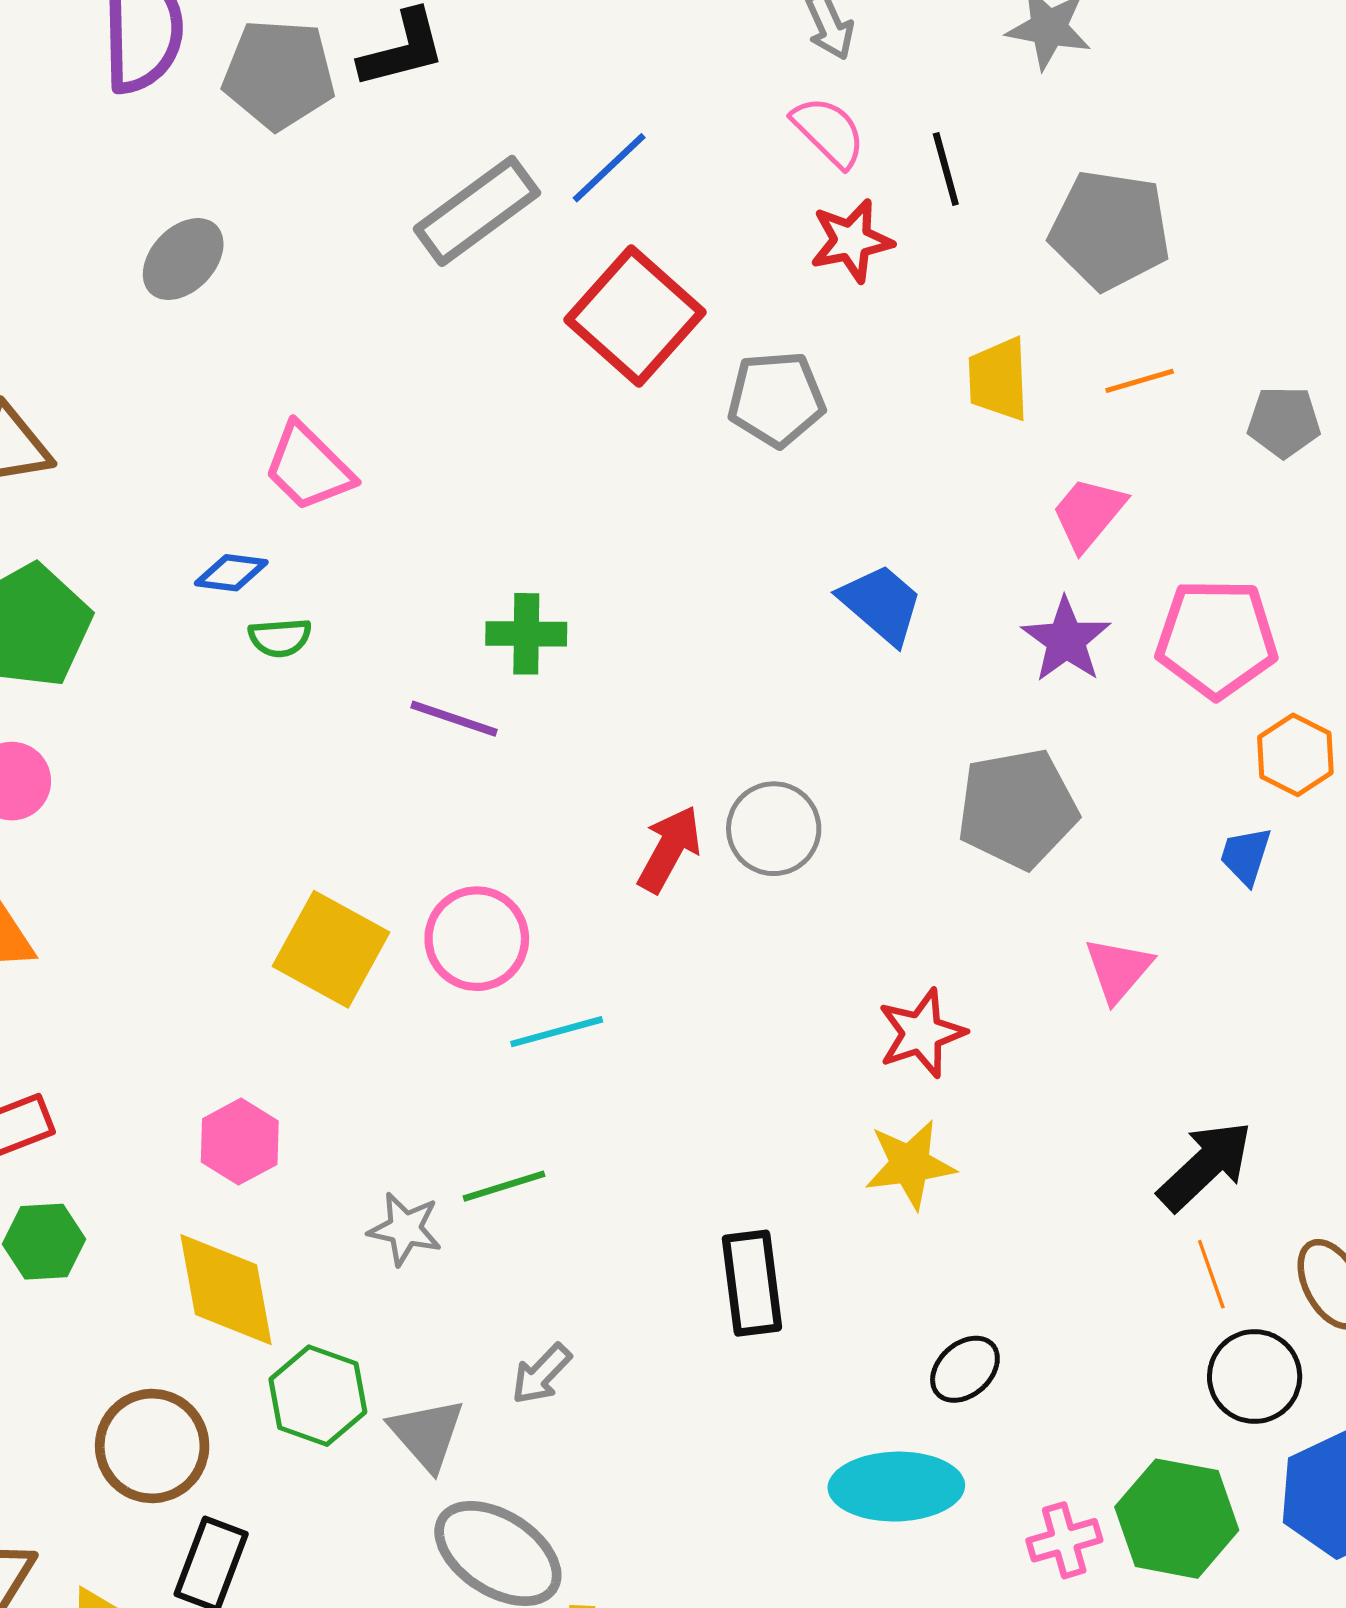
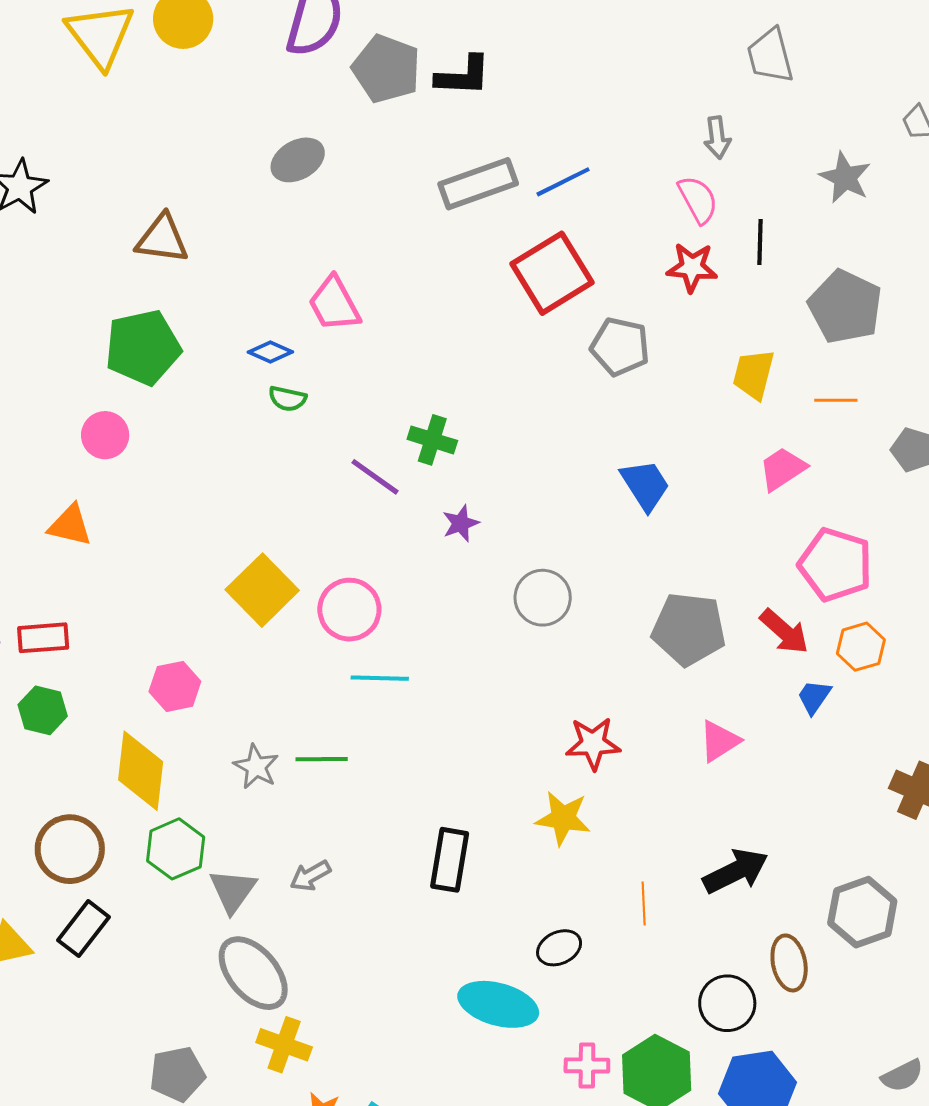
purple star: (1066, 640) -> (461, 523), moved, size x0.7
red arrow: (669, 849) -> (784, 632), moved, turned 86
orange line: (1211, 1274) -> (644, 903), moved

